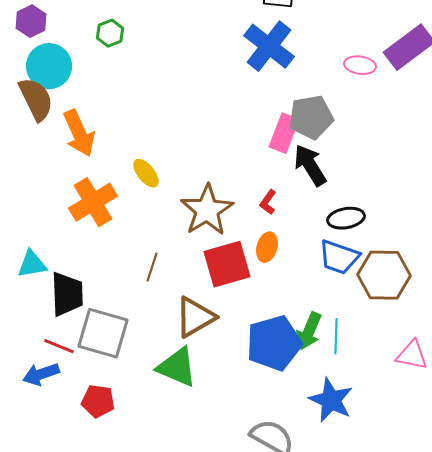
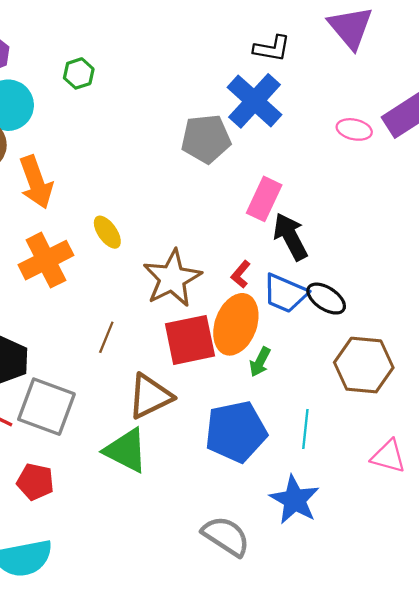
gray pentagon: (311, 117) -> (206, 139), moved
black ellipse: (346, 218) -> (326, 299), turned 39
orange ellipse: (267, 247) -> (236, 324), size x1.8
blue trapezoid: (339, 257) -> (285, 293), moved
green arrow: (309, 331) -> (260, 362), moved, size x0.7

